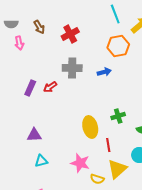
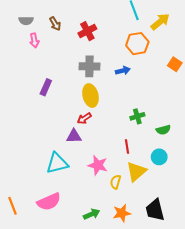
red arrow: (50, 87) -> (84, 118), moved
yellow ellipse: (90, 127) -> (91, 96), moved
purple triangle: (34, 135) -> (74, 136), moved
cyan triangle: (41, 161) -> (57, 163), size x1.6
yellow semicircle: (97, 179) -> (115, 182), turned 88

